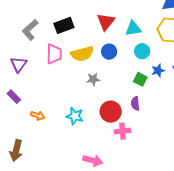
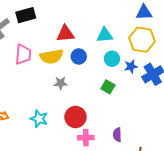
red triangle: (106, 22) -> (65, 34), moved, turned 42
black rectangle: (64, 25) -> (26, 15), moved
blue star: (158, 71) -> (131, 66), moved
purple semicircle: (135, 104) -> (117, 135), moved

